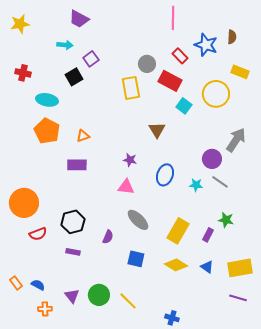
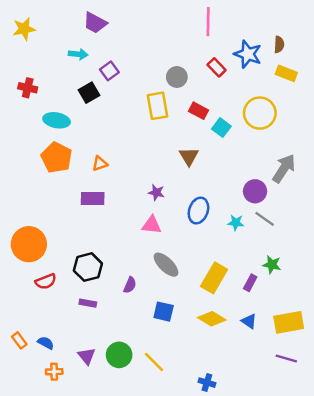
yellow rectangle: (240, 72) -> (286, 73), moved
red rectangle: (170, 81) -> (198, 111), moved, size x0.7

